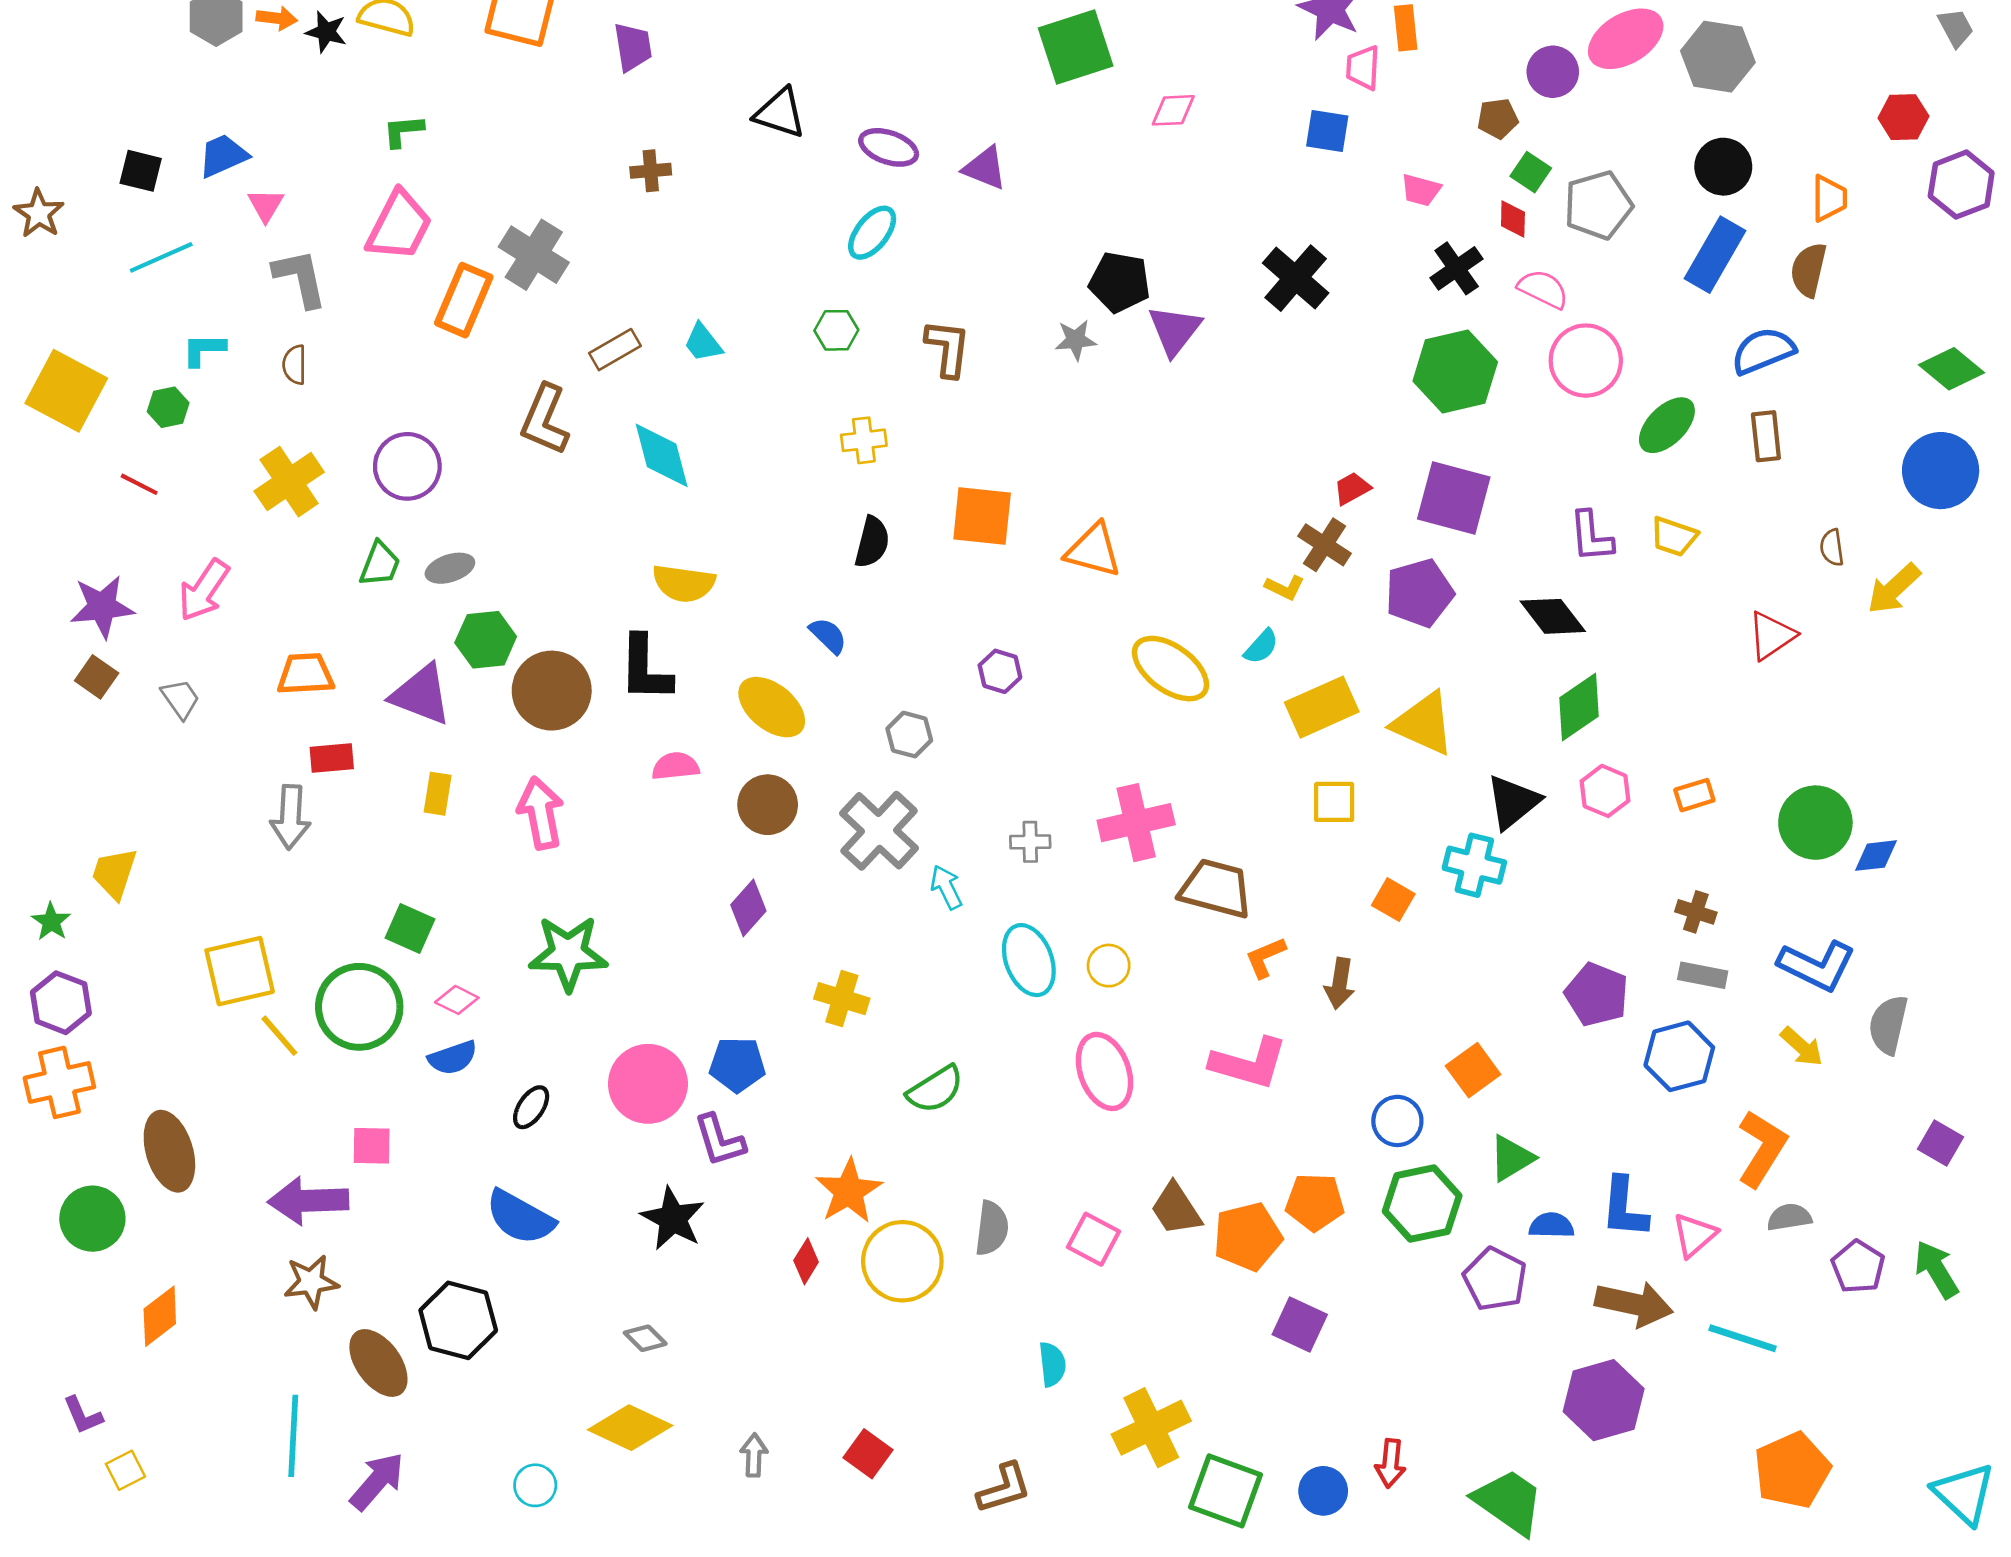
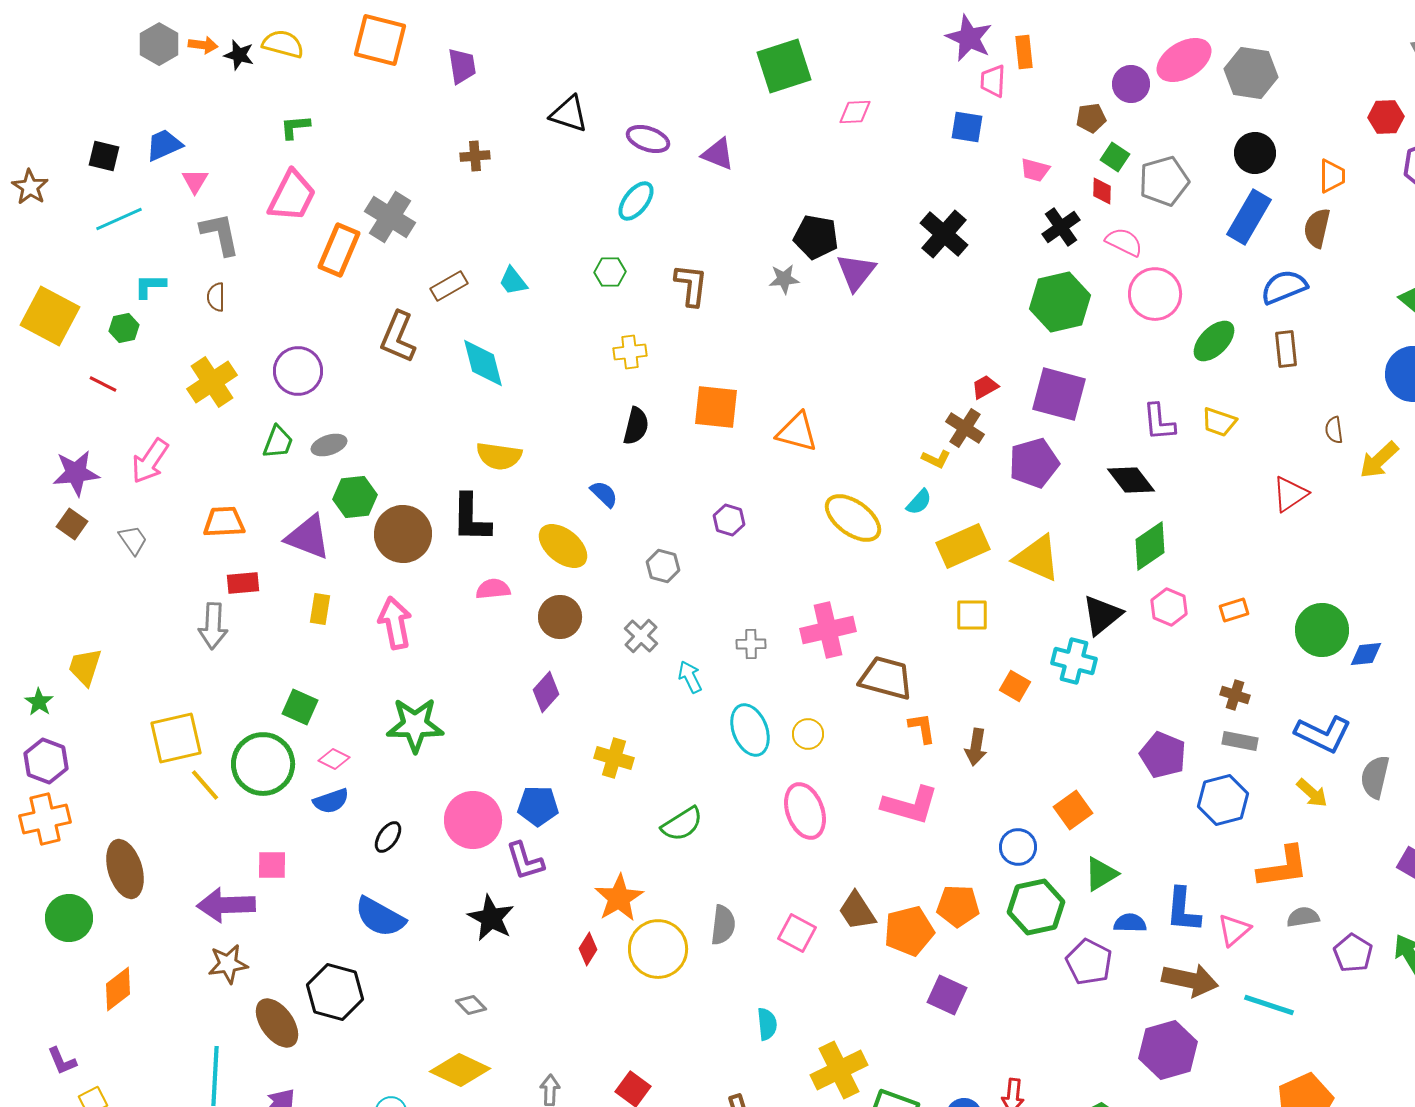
gray cross: (879, 831) -> (641, 636), size x0.6
orange L-shape: (1265, 957) -> (922, 728), turned 104
orange L-shape: (1762, 1148) -> (1283, 867), turned 50

